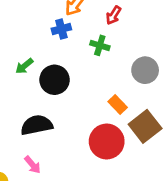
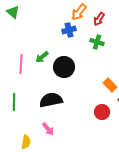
red arrow: (114, 15) -> (99, 19), moved
red circle: (107, 141) -> (102, 112), size x0.6

